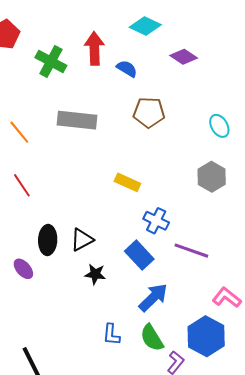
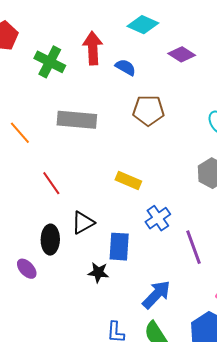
red line: (22, 185) -> (51, 183), moved
blue cross: (156, 221) -> (158, 218), turned 30
black triangle: (82, 240) -> (83, 223), moved
purple line: (191, 251) -> (193, 247), turned 52
blue rectangle: (139, 255) -> (119, 247), moved, turned 48

